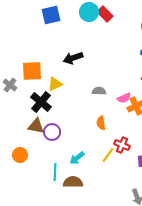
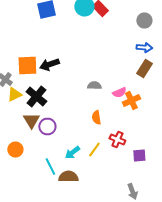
black arrow: (73, 58) -> (49, 64), moved
yellow triangle: (55, 84) -> (14, 94), moved
brown triangle: (36, 126) -> (31, 120), turned 48
yellow line: (108, 155) -> (94, 150), moved
cyan line: (55, 172) -> (50, 166), turned -30

